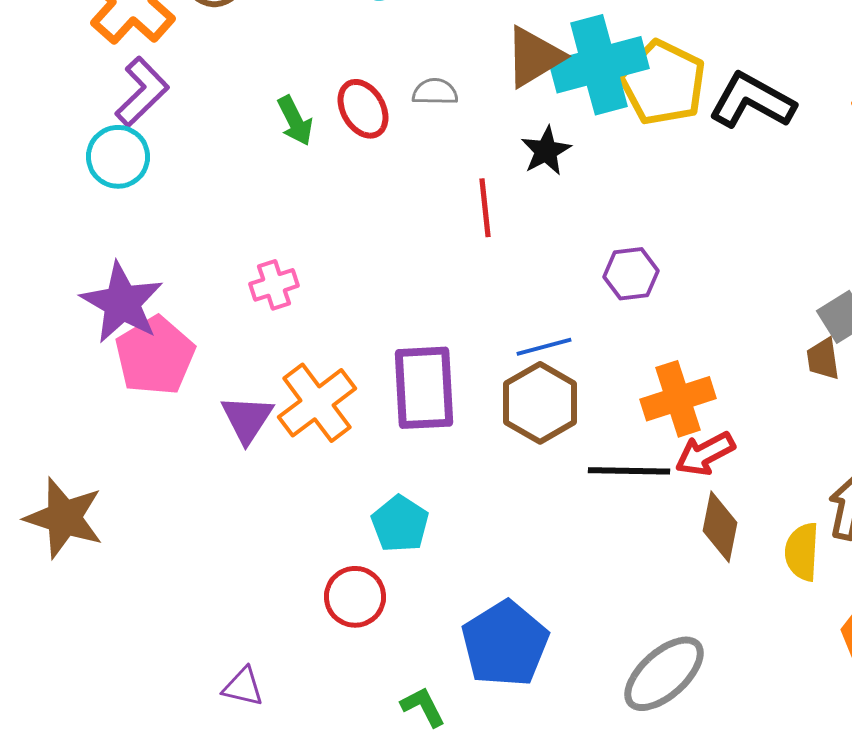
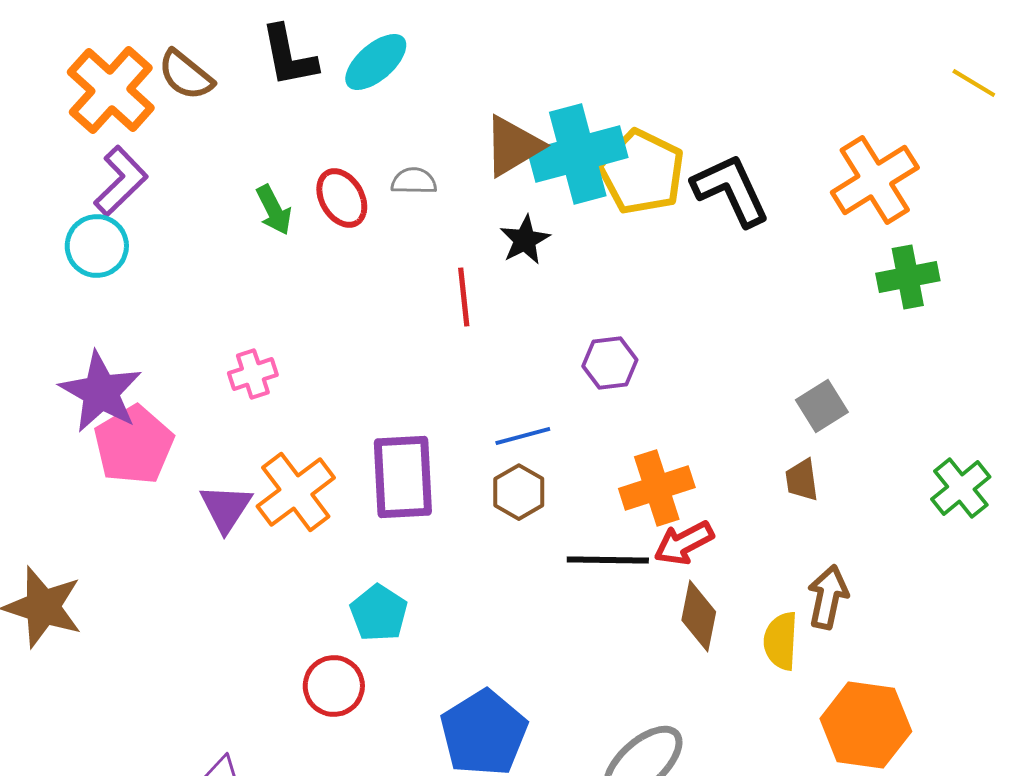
black L-shape: (752, 101) -> (731, 190), turned 36
brown trapezoid: (823, 359) -> (802, 480), moved
brown hexagon: (540, 403) -> (519, 492), size x0.7

